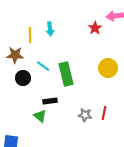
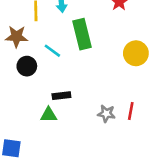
green rectangle: (66, 74) -> (82, 34), moved
green triangle: (40, 116) -> (49, 115), turned -40

